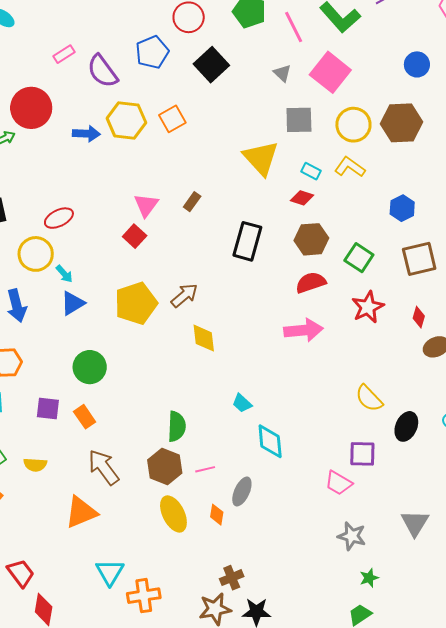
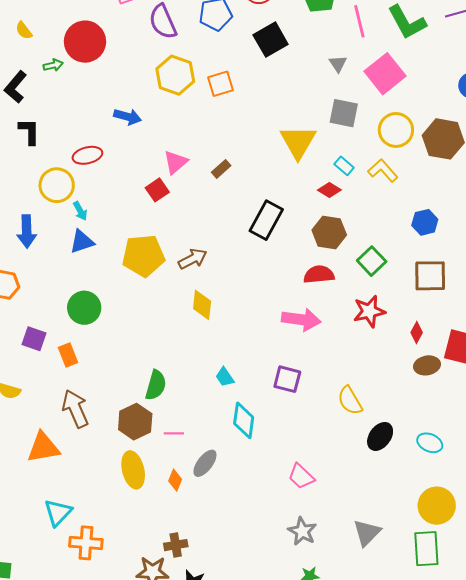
blue arrow: (86, 134) -> (128, 117), moved
purple square: (362, 454) -> (287, 379), moved

